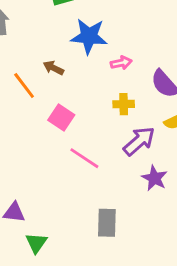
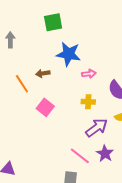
brown arrow: (53, 68) -> (43, 73), turned -40
pink line: (84, 158) -> (80, 156), moved

